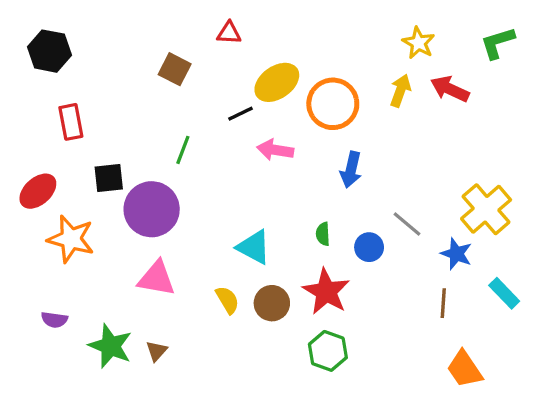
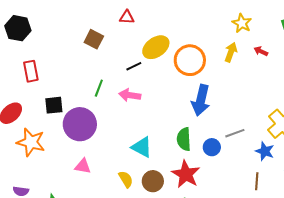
red arrow: (450, 89) -> (261, 51), size x0.6
pink arrow: (275, 150) -> (130, 95), moved
blue arrow: (351, 170) -> (201, 100), size x1.4
gray line: (407, 224) -> (235, 133), turned -60
green semicircle: (323, 234) -> (184, 139), size x1.6
pink triangle: (157, 278) -> (83, 166), size x0.7

